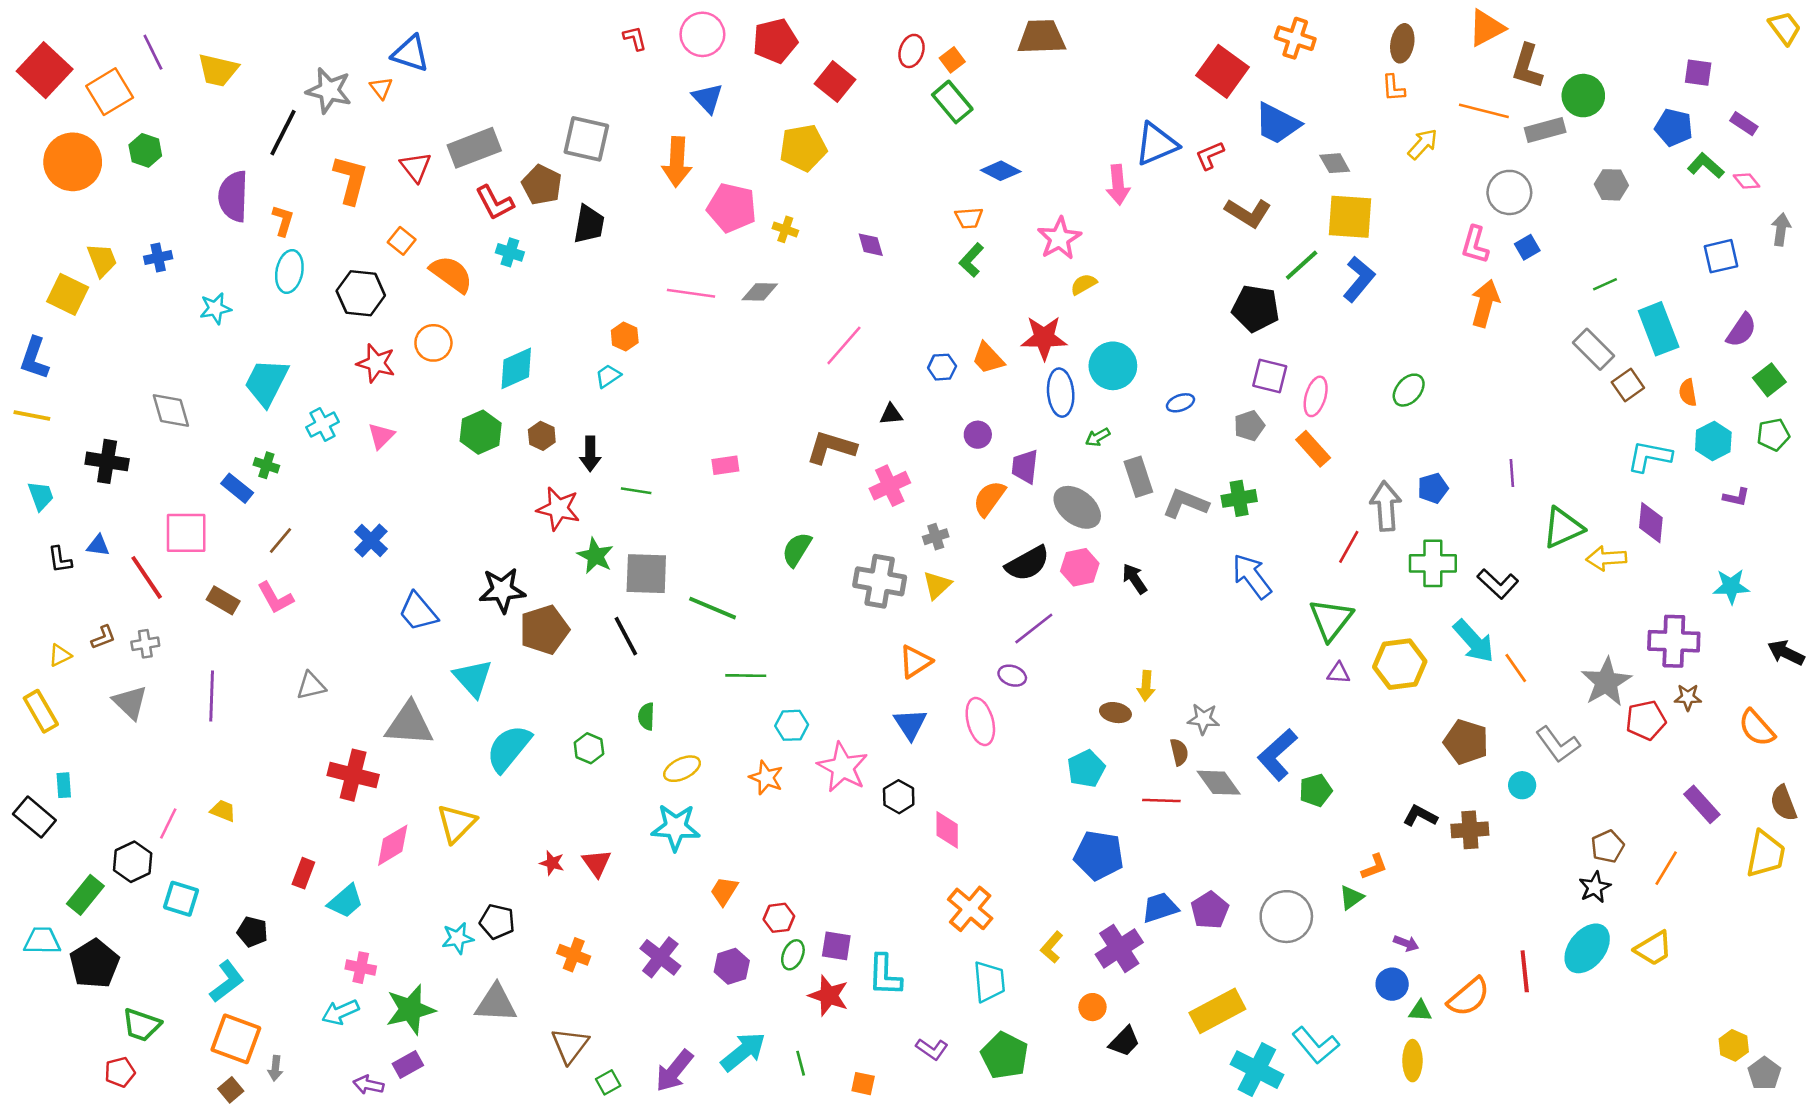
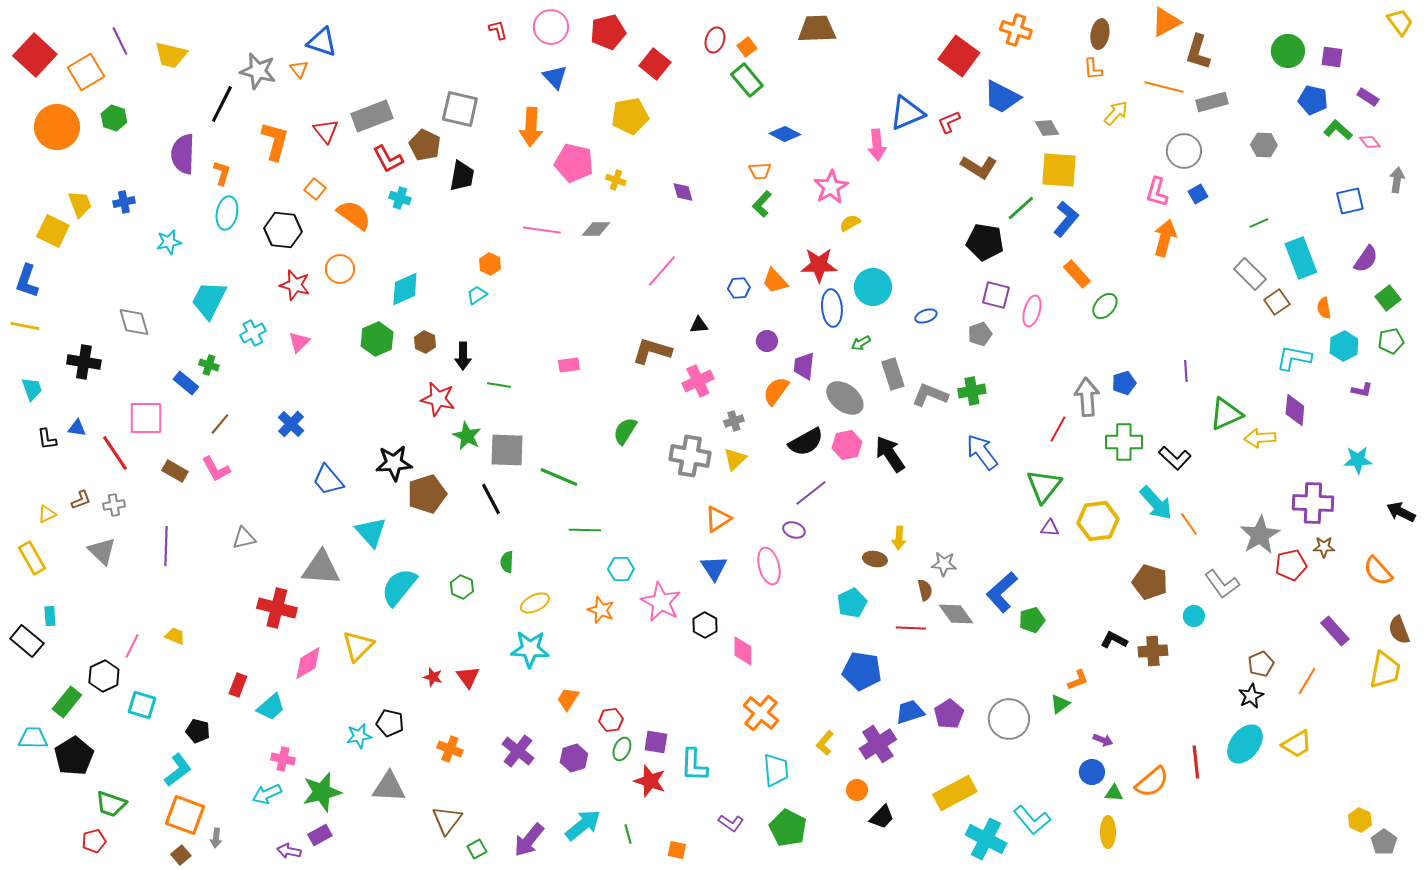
green circle: (1583, 96) -> (1288, 51), moved
orange rectangle: (1313, 449) -> (1077, 274), moved
black arrow: (1135, 579) -> (890, 454), size x1.5

